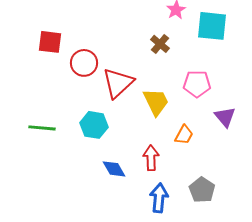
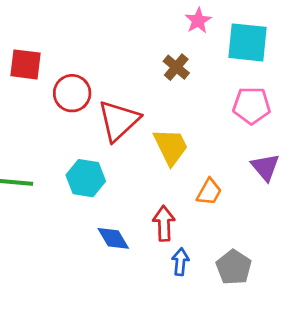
pink pentagon: (197, 84) -> (252, 106), moved
blue arrow: (159, 198) -> (180, 262), moved, size x0.7

